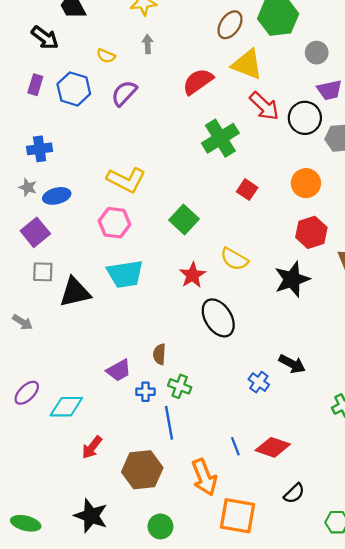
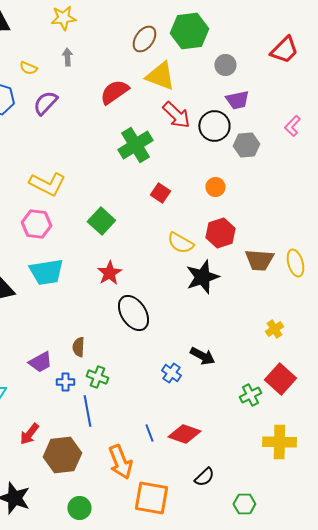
orange circle: (306, 183) -> (215, 187), size x0.7
yellow semicircle: (234, 259) -> (180, 243), moved
red arrow: (92, 447) -> (29, 434), moved

